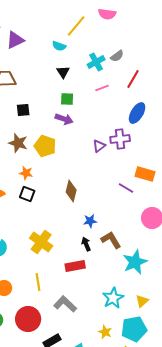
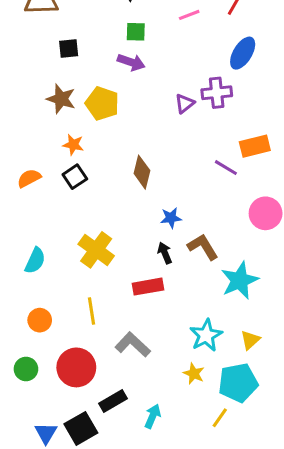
orange rectangle: (145, 174) -> (255, 146), turned -30
black square: (27, 194) -> (75, 177), turned 35
yellow star: (105, 332) -> (194, 374), moved

